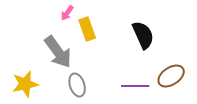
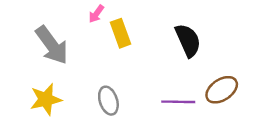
gray arrow: (58, 52) -> (52, 45), moved

